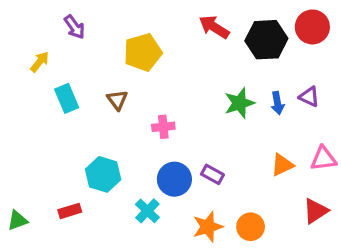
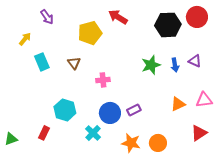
red arrow: (214, 27) -> (118, 17), moved
purple rectangle: (212, 174) -> (134, 110), turned -56
red rectangle: (70, 211) -> (44, 133), turned -48
orange star: (208, 227) -> (131, 143), turned 30

